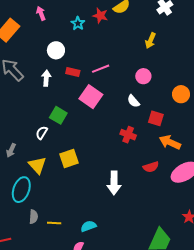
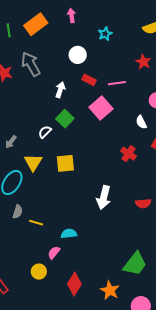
red star: (100, 16) -> (143, 62), moved
white arrow: (46, 78) -> (60, 90), moved
red semicircle: (151, 167) -> (143, 203), moved

